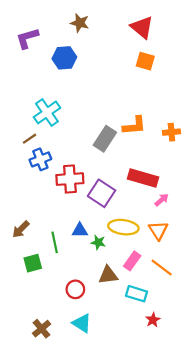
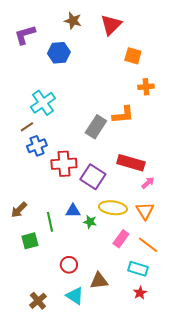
red triangle: (142, 27) -> (111, 25), moved, turned 35
orange cross: (171, 132) -> (146, 87), moved
brown triangle: (108, 275) -> (99, 281), moved
cyan rectangle: (136, 294) -> (138, 269), moved

